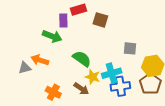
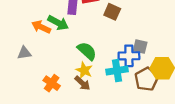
orange arrow: (40, 60) -> (41, 27), moved
yellow star: (93, 77) -> (84, 70), moved
brown pentagon: (150, 84) -> (146, 79), moved
blue cross: (120, 86) -> (129, 56), moved

